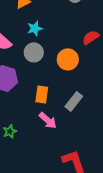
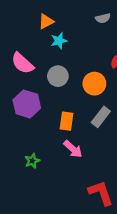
cyan star: (35, 28) -> (59, 41), moved
gray rectangle: (74, 101) -> (101, 117), moved

